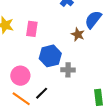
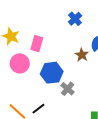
gray cross: (68, 70) -> (68, 89), turned 32
pink circle: (20, 76) -> (20, 63), moved

